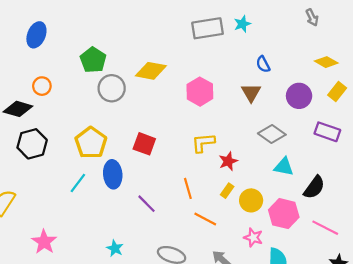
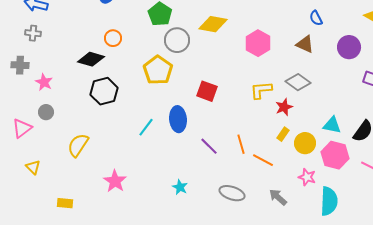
brown triangle: (251, 93) -> (305, 44), turned -36
gray diamond: (272, 134) -> (298, 82), moved
yellow pentagon: (91, 143) -> (158, 70), moved
cyan triangle: (284, 167) -> (332, 125), moved
orange line: (188, 188) -> (241, 144), moved

